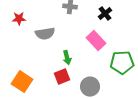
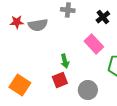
gray semicircle: (45, 34) -> (38, 25), moved

